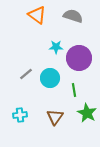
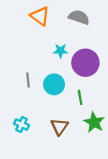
gray line: (26, 74) -> (28, 80), turned -56
cyan cross: (20, 115) -> (21, 124), turned 32

